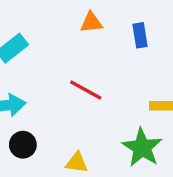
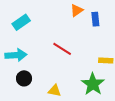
orange triangle: (91, 22) -> (77, 10), moved, turned -32

